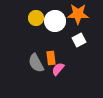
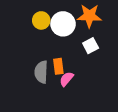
gray semicircle: (36, 63) -> (41, 72), turned 30

